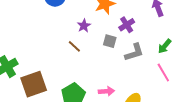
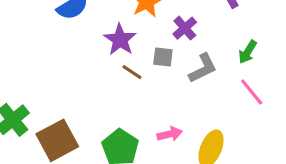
purple star: (84, 26) -> (120, 40), size x1.5
brown line: (74, 46) -> (132, 72), moved

